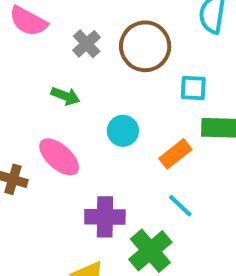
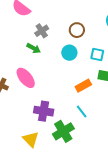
gray cross: (87, 44) -> (42, 31), moved
brown circle: (145, 46) -> (77, 30), size x0.6
cyan circle: (123, 131) -> (69, 53), moved

